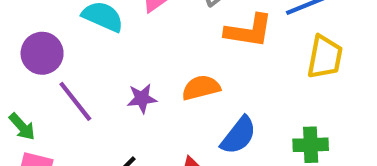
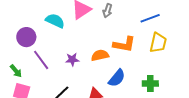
orange L-shape: (249, 31) -> (124, 44), moved

